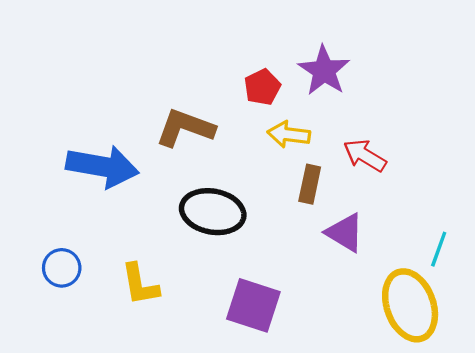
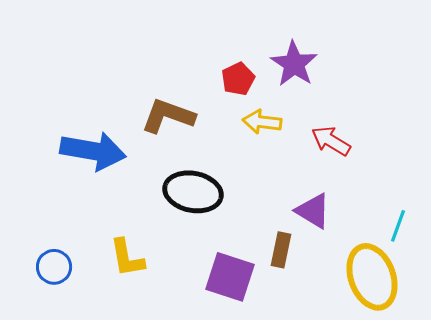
brown rectangle: (310, 184) -> (281, 250), moved
blue circle: (62, 268) -> (54, 267), moved

